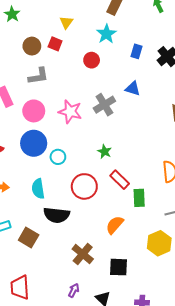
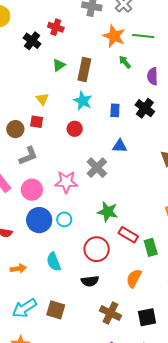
green star: (105, 152) -> (108, 212), size x1.5
cyan circle: (58, 157) -> (64, 219), moved
black semicircle: (57, 215) -> (90, 281), moved, size x0.7

